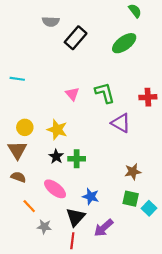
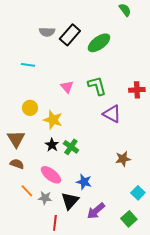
gray semicircle: (51, 22) -> (47, 32), moved
green ellipse: (124, 43) -> (99, 43), moved
cyan line: (17, 79) -> (28, 65), moved
yellow circle: (25, 127) -> (30, 108), moved
green cross: (77, 159) -> (71, 147), turned 35
green square: (131, 199) -> (129, 219), moved, turned 35
gray star: (44, 227) -> (45, 198), moved
red line: (72, 241) -> (55, 223), moved

